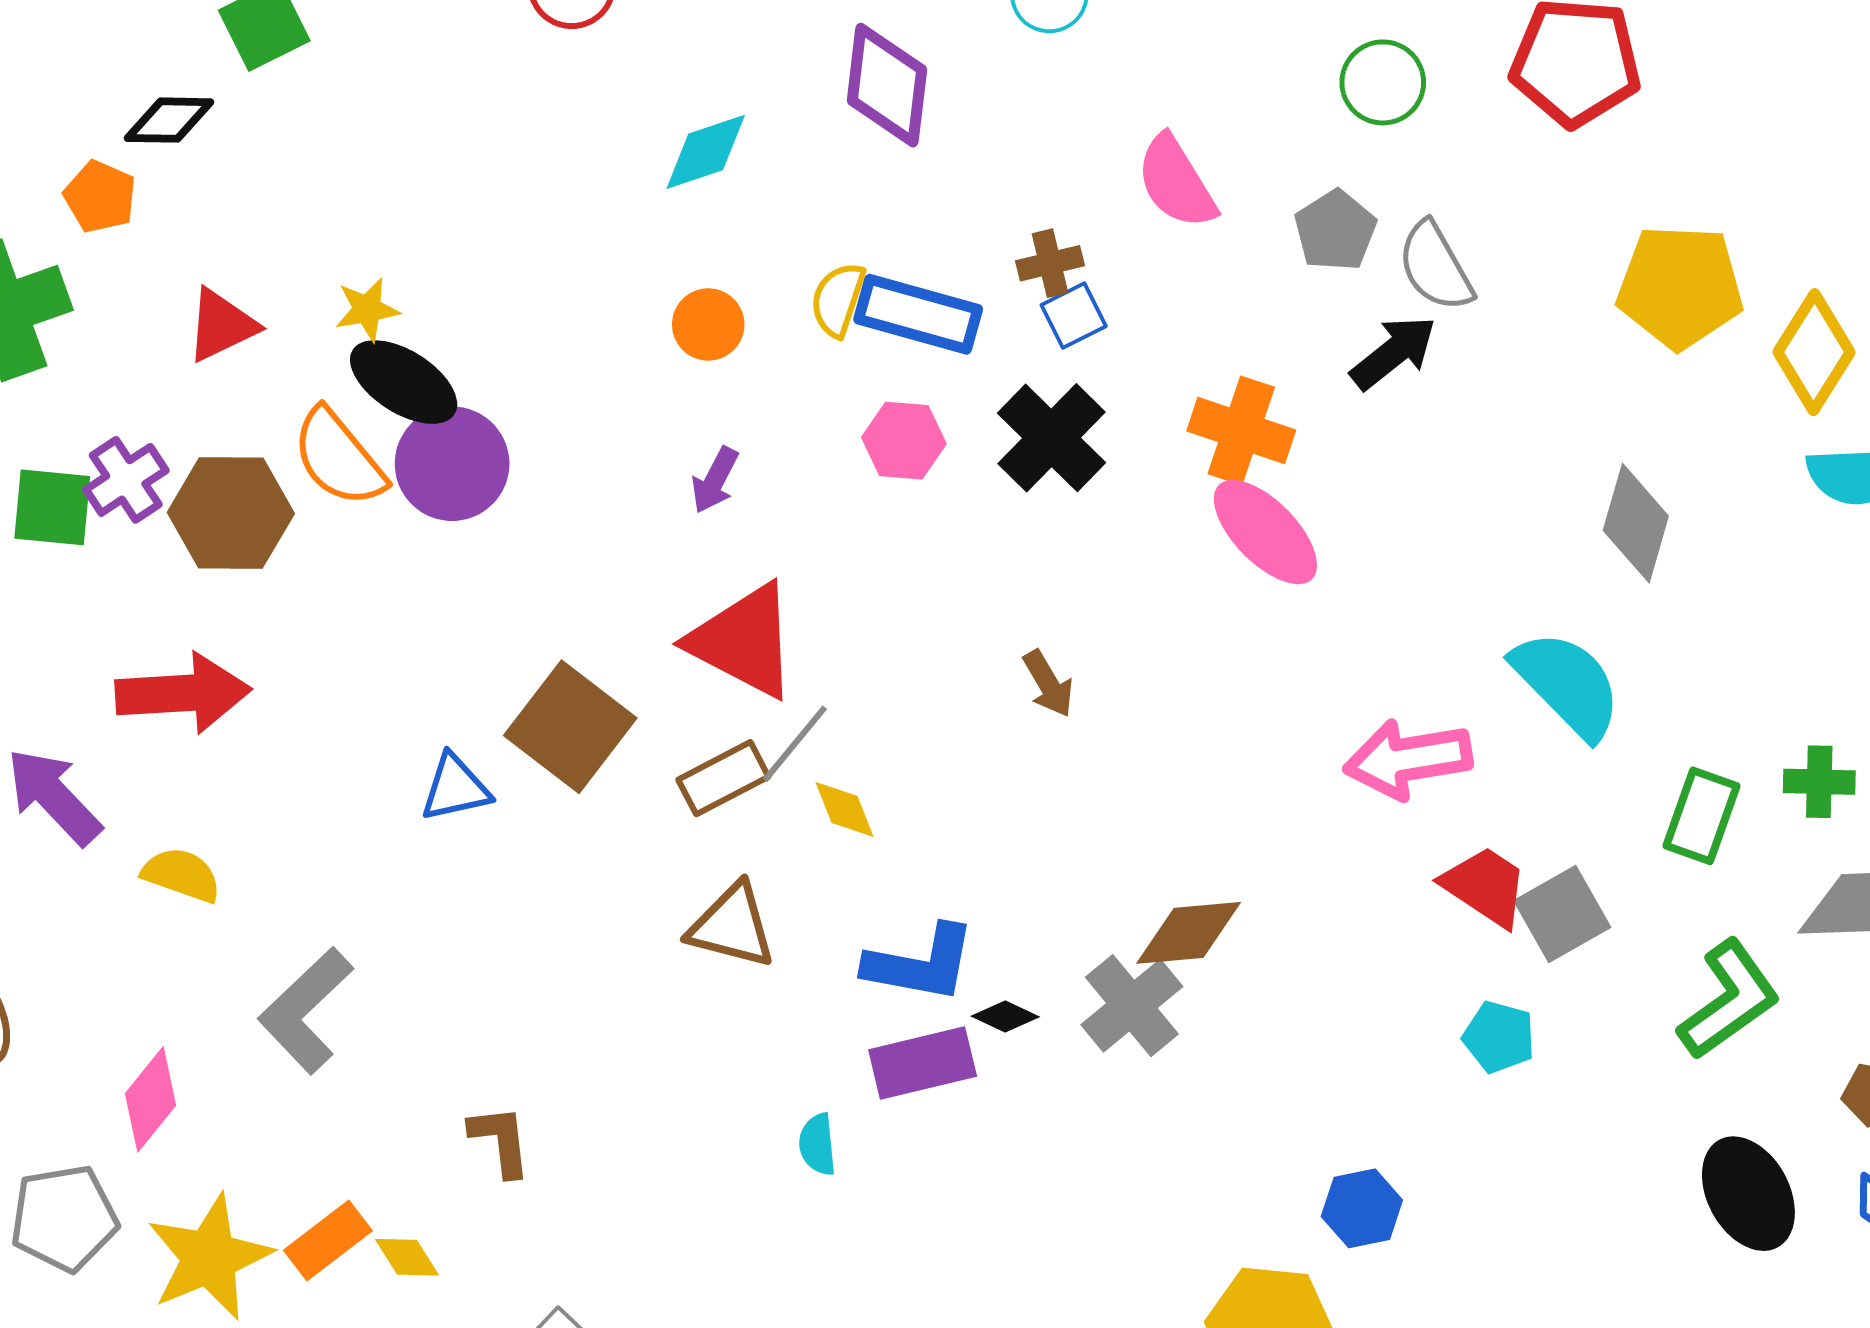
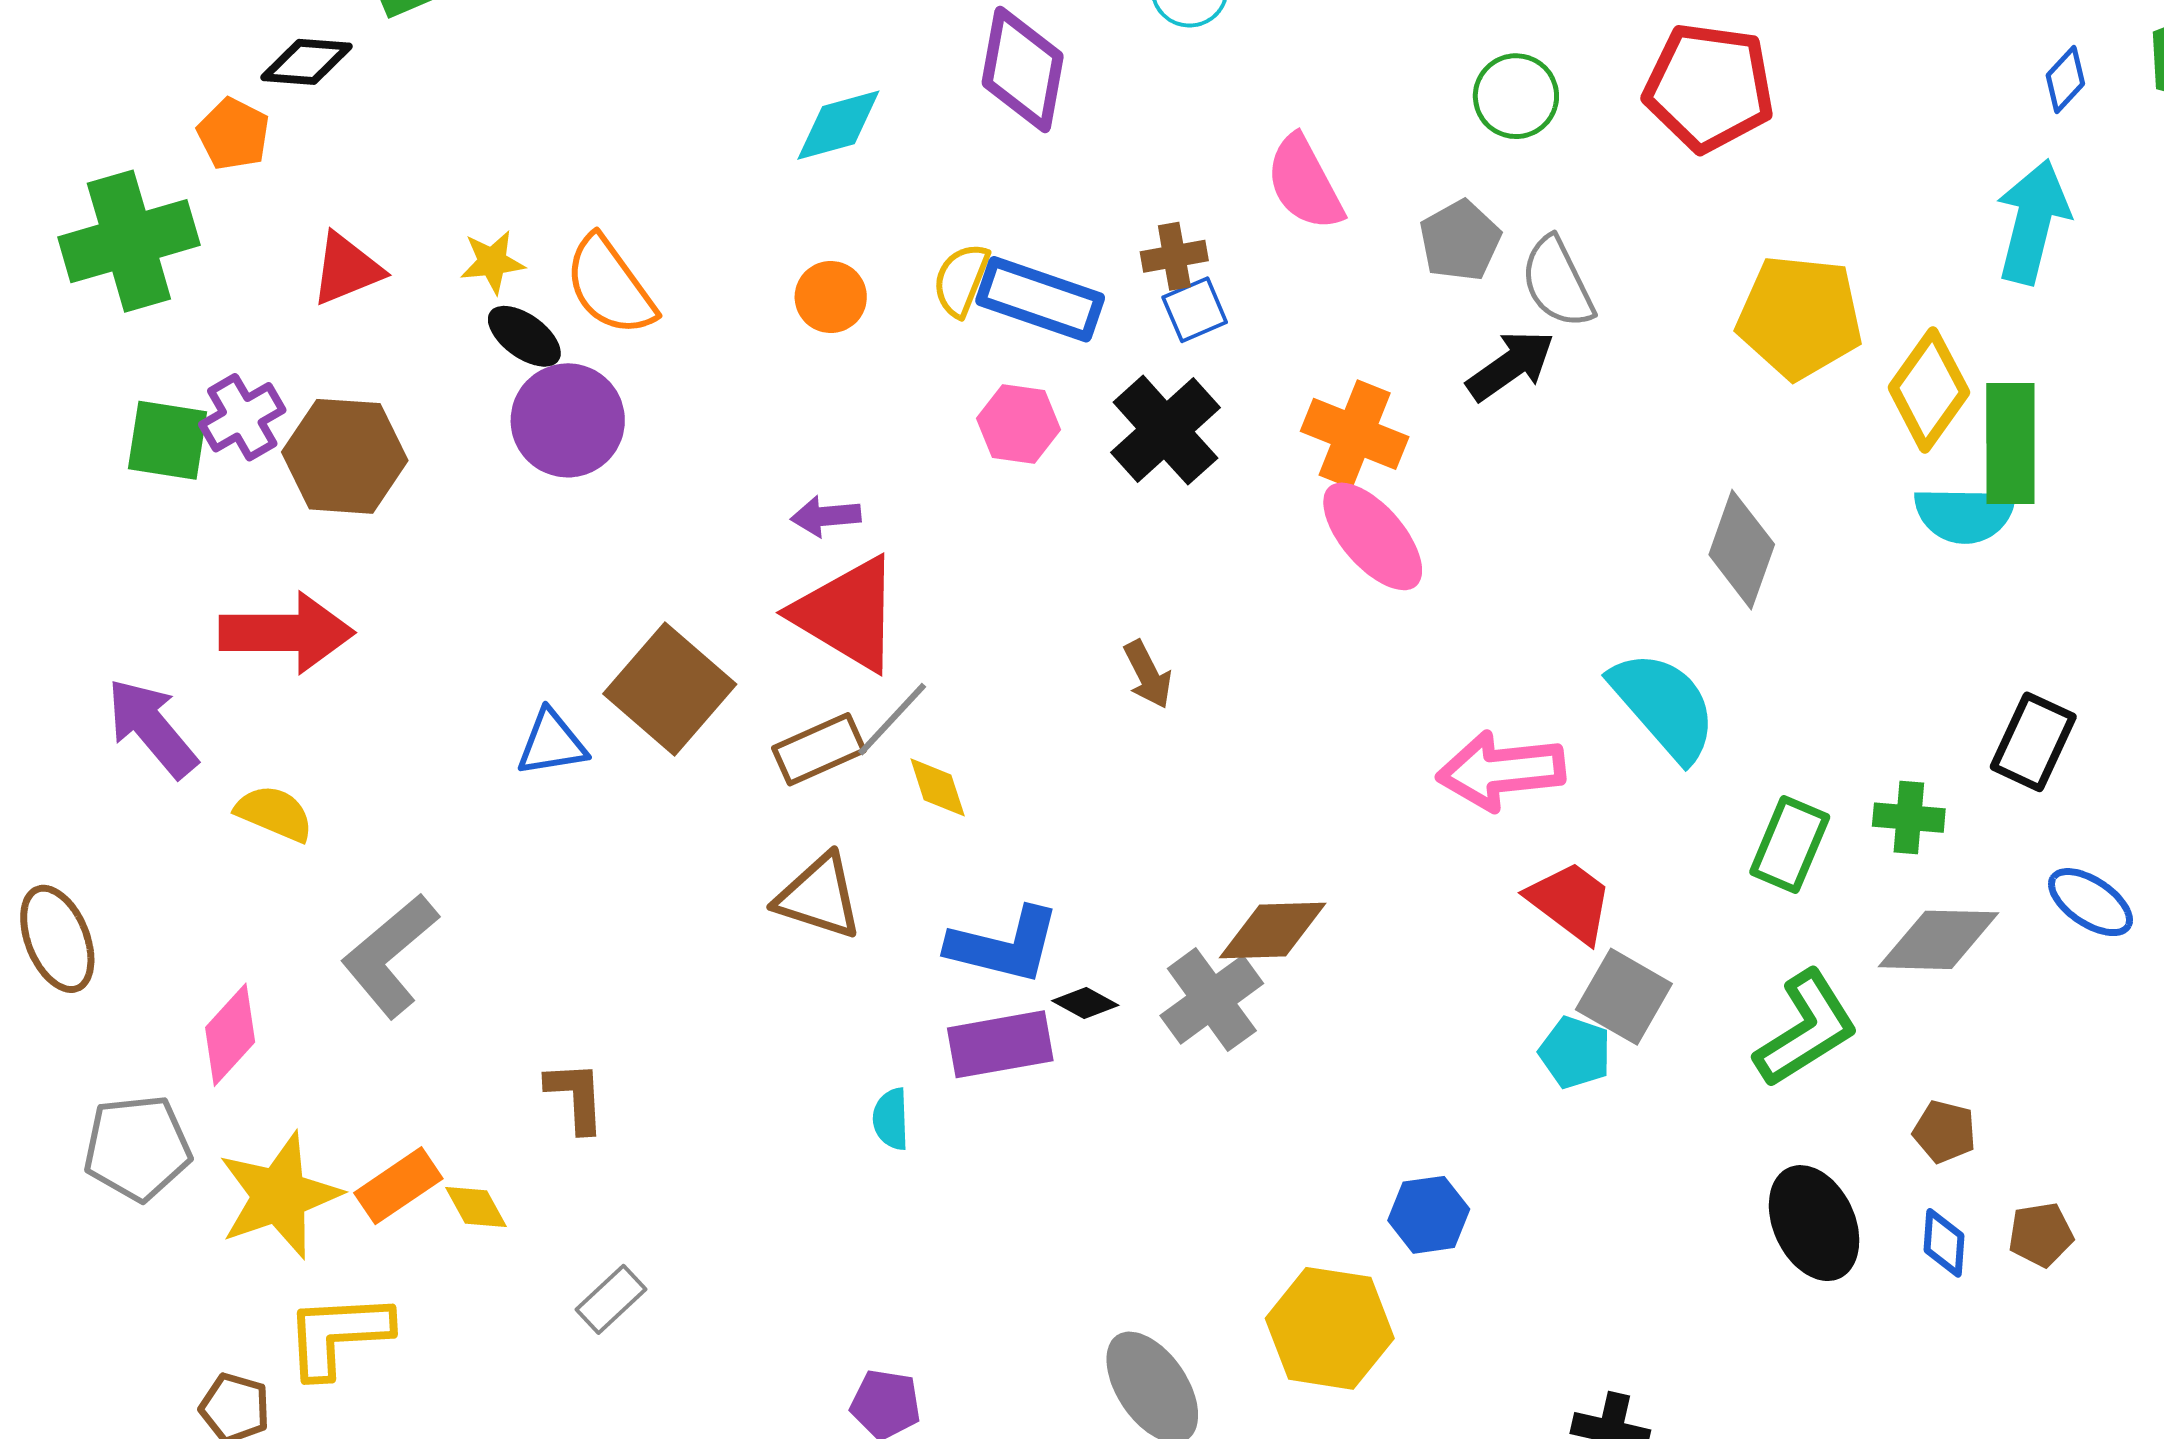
black ellipse: (404, 382) -> (524, 336), size x0.7
orange semicircle: (339, 458) -> (610, 286), moved
purple arrow: (715, 480) -> (826, 516), moved, turned 54
gray square: (1562, 914) -> (1624, 997), moved, turned -34

